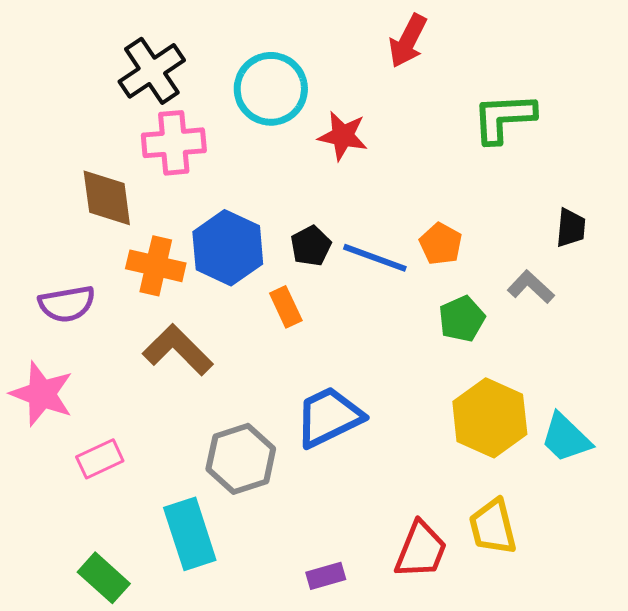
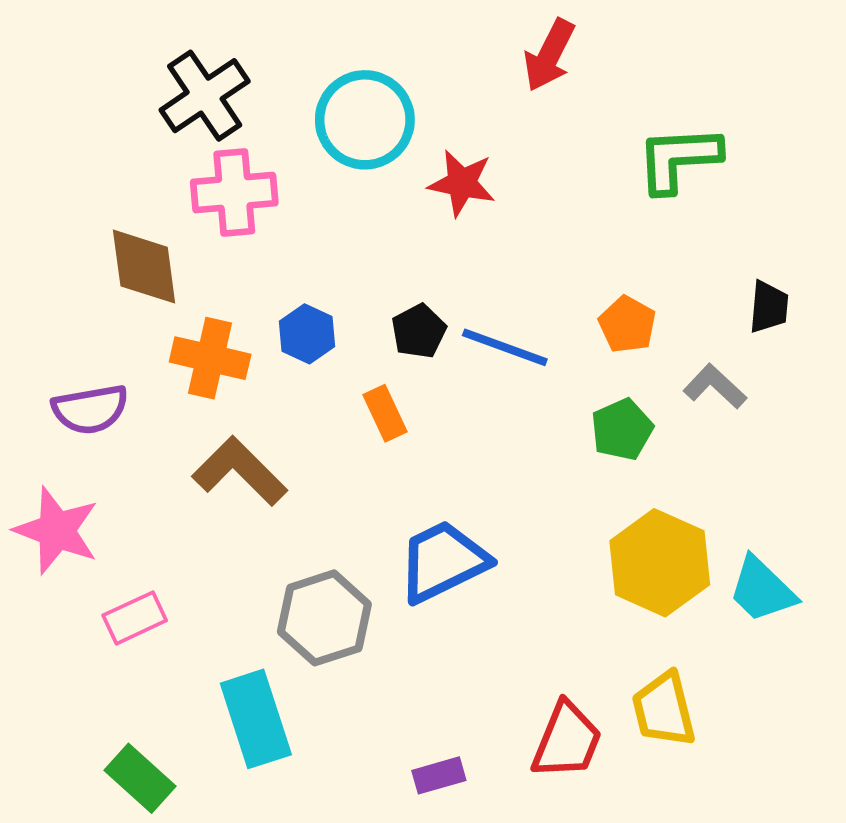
orange pentagon: (441, 244) -> (627, 324), moved
blue hexagon: (228, 248) -> (307, 334), size x0.6

